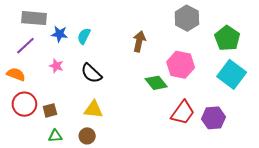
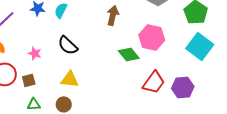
pink star: (56, 66) -> (35, 53), moved

